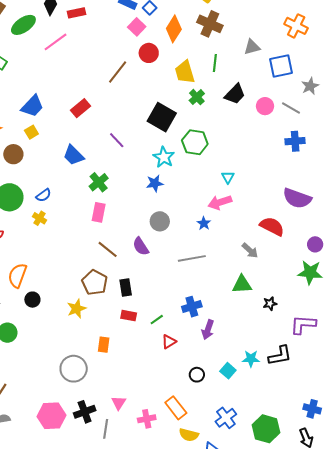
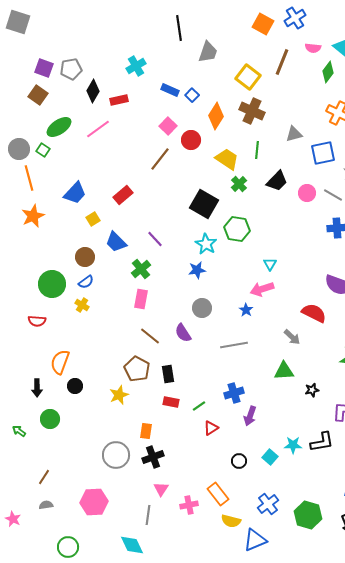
green ellipse: (23, 25) -> (59, 127), moved
pink square: (137, 27) -> (168, 126), moved
yellow trapezoid: (185, 72) -> (227, 159), turned 140
yellow square: (31, 132) -> (93, 219), moved
purple line: (117, 140) -> (155, 239), moved
brown circle: (13, 154) -> (85, 257), moved
black cross: (85, 412) -> (153, 457), moved

